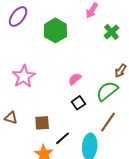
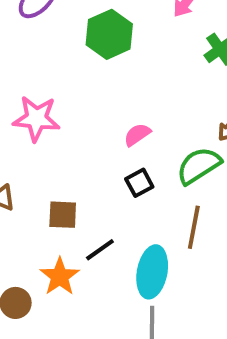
pink star: (24, 76) -> (36, 119), turned 30
brown line: (108, 122) -> (194, 227), turned -30

